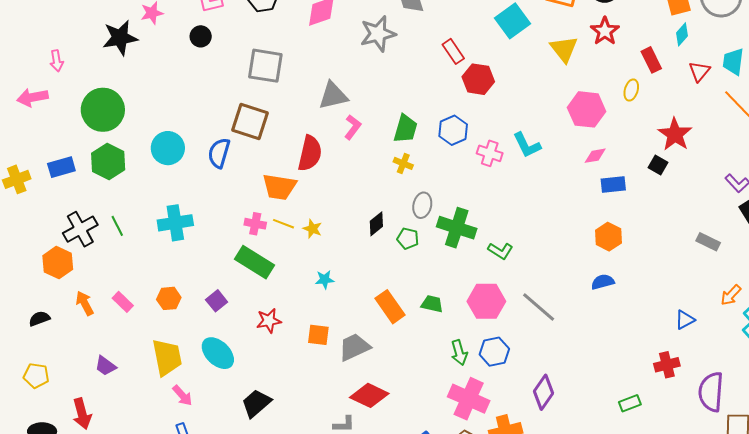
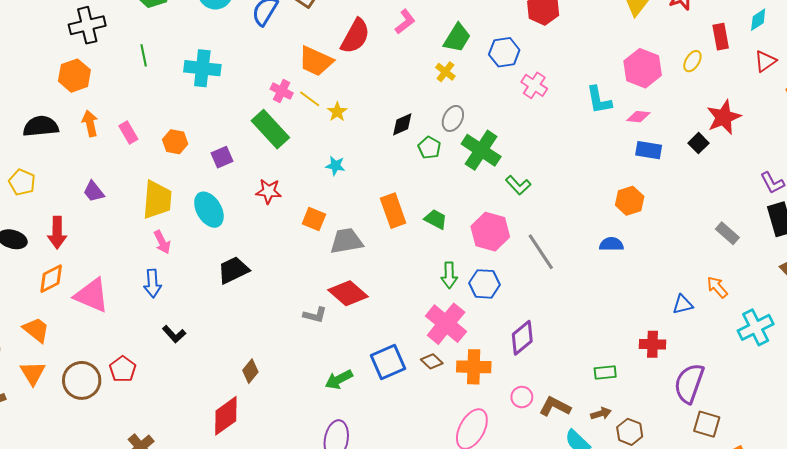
cyan L-shape: (527, 145) -> (599, 100), moved
black cross: (80, 229) -> (87, 25), moved
orange arrow: (731, 295) -> (717, 287), moved, turned 80
black semicircle: (39, 319) -> (41, 126), size x1.6

